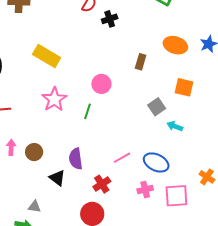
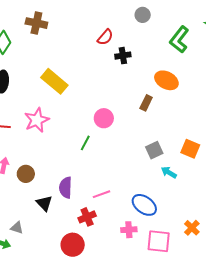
orange ellipse: (175, 45) -> (166, 80), moved
orange square: (184, 87) -> (190, 149), moved
pink star: (54, 99) -> (37, 120), moved
pink line: (122, 158) -> (101, 194), moved

